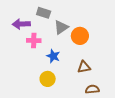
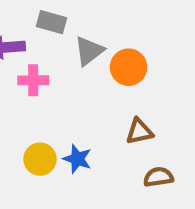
blue star: (53, 56) -> (77, 159), moved
yellow circle: (48, 79) -> (40, 159), moved

